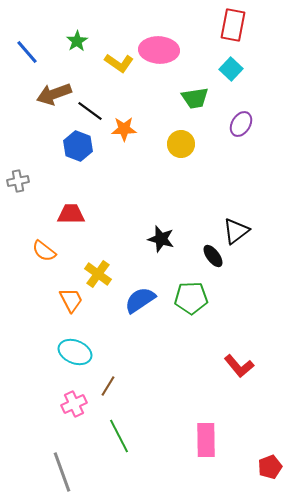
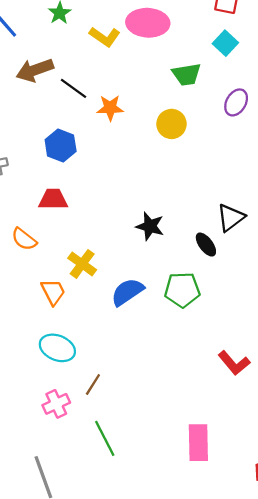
blue hexagon: (78, 146) -> (61, 145), moved

